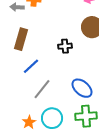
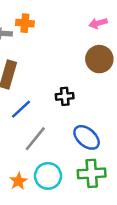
black cross: (65, 46) -> (65, 96), moved

